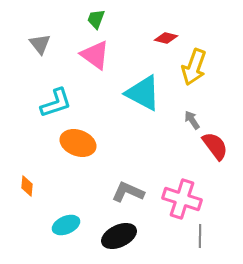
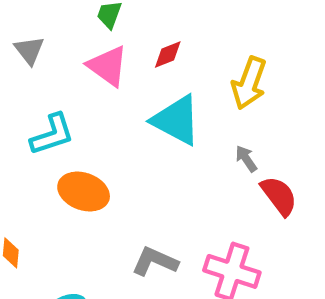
red diamond: (166, 38) -> (168, 55), moved, turned -35

